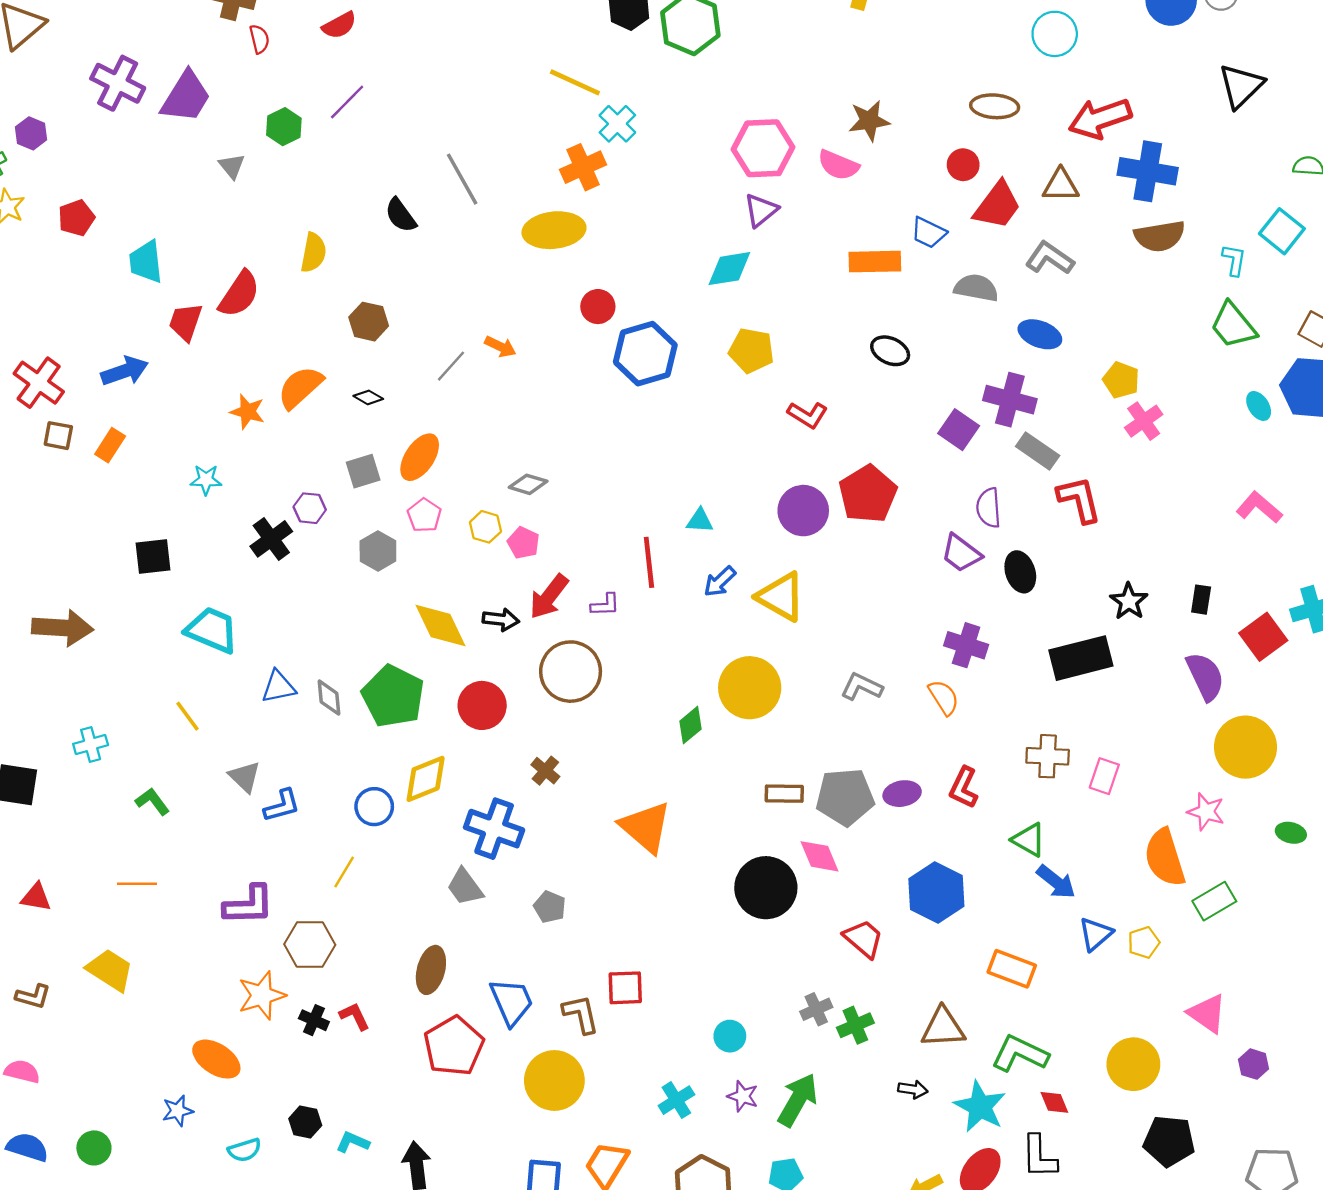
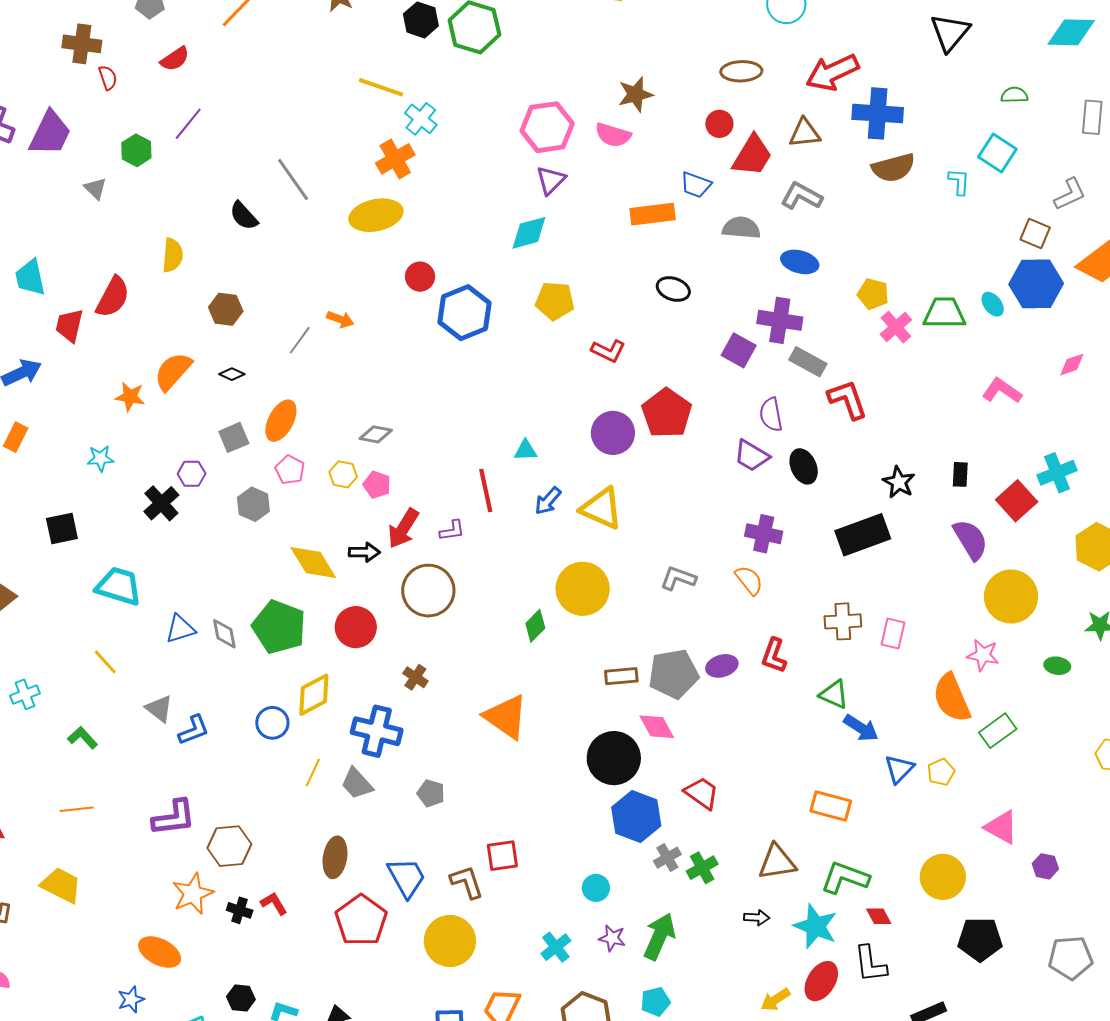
green trapezoid: (1233, 325) -> (944, 313), moved, turned 135
yellow line: (344, 872) -> (313, 773), moved
blue hexagon: (936, 892) -> (636, 816), moved

